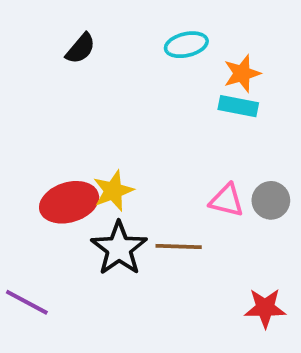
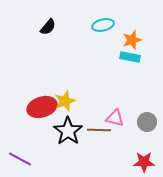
pink triangle: (227, 200) -> (115, 118), moved
gray circle: (271, 200) -> (147, 122), moved

